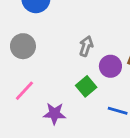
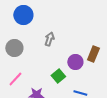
gray arrow: (86, 46) -> (49, 39), moved

